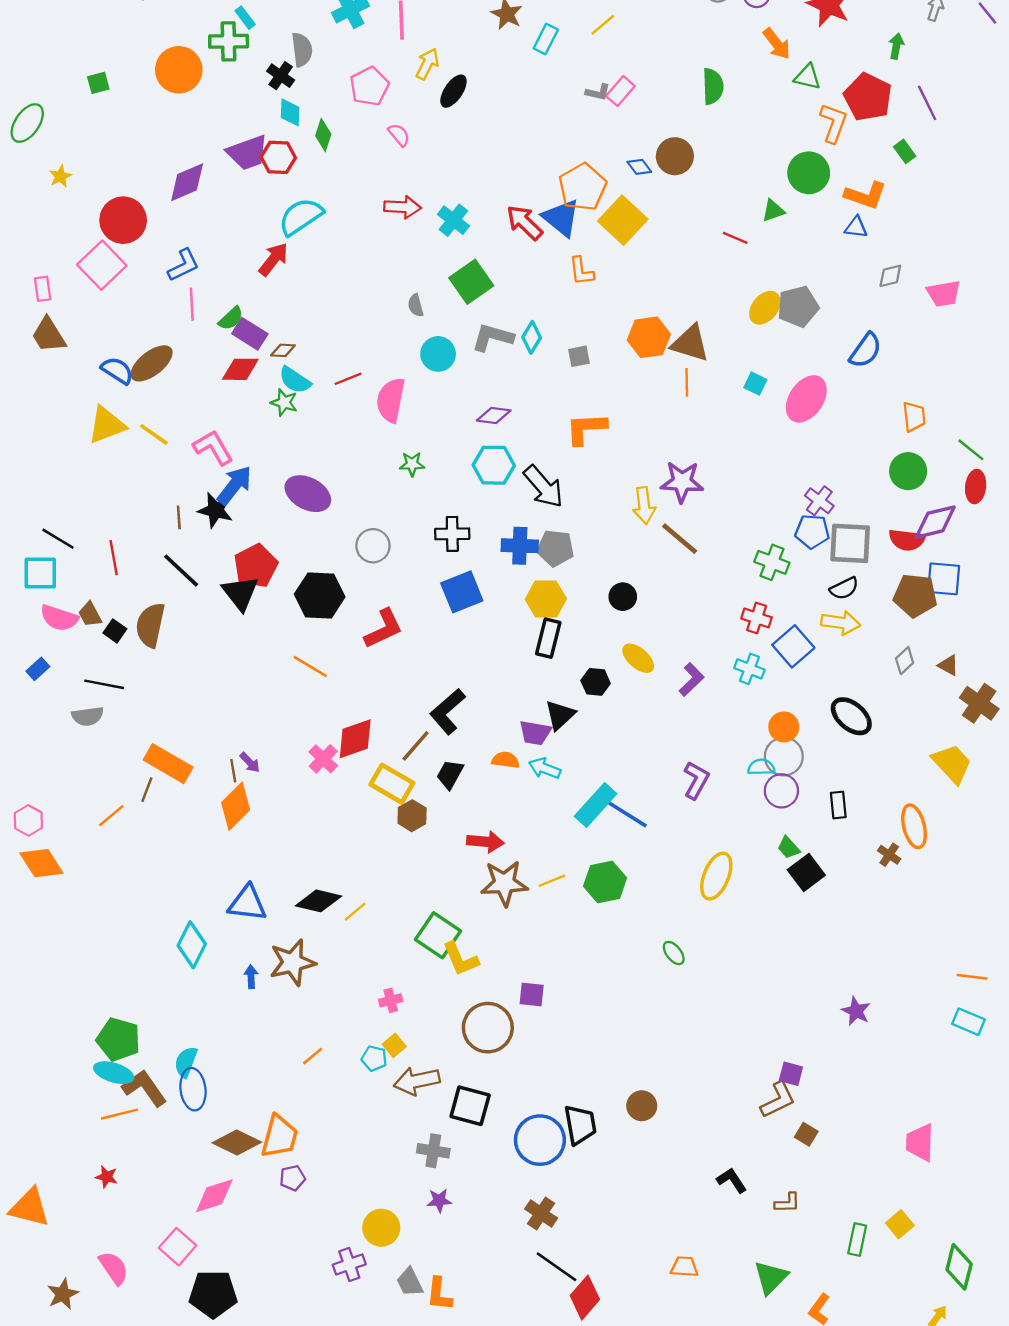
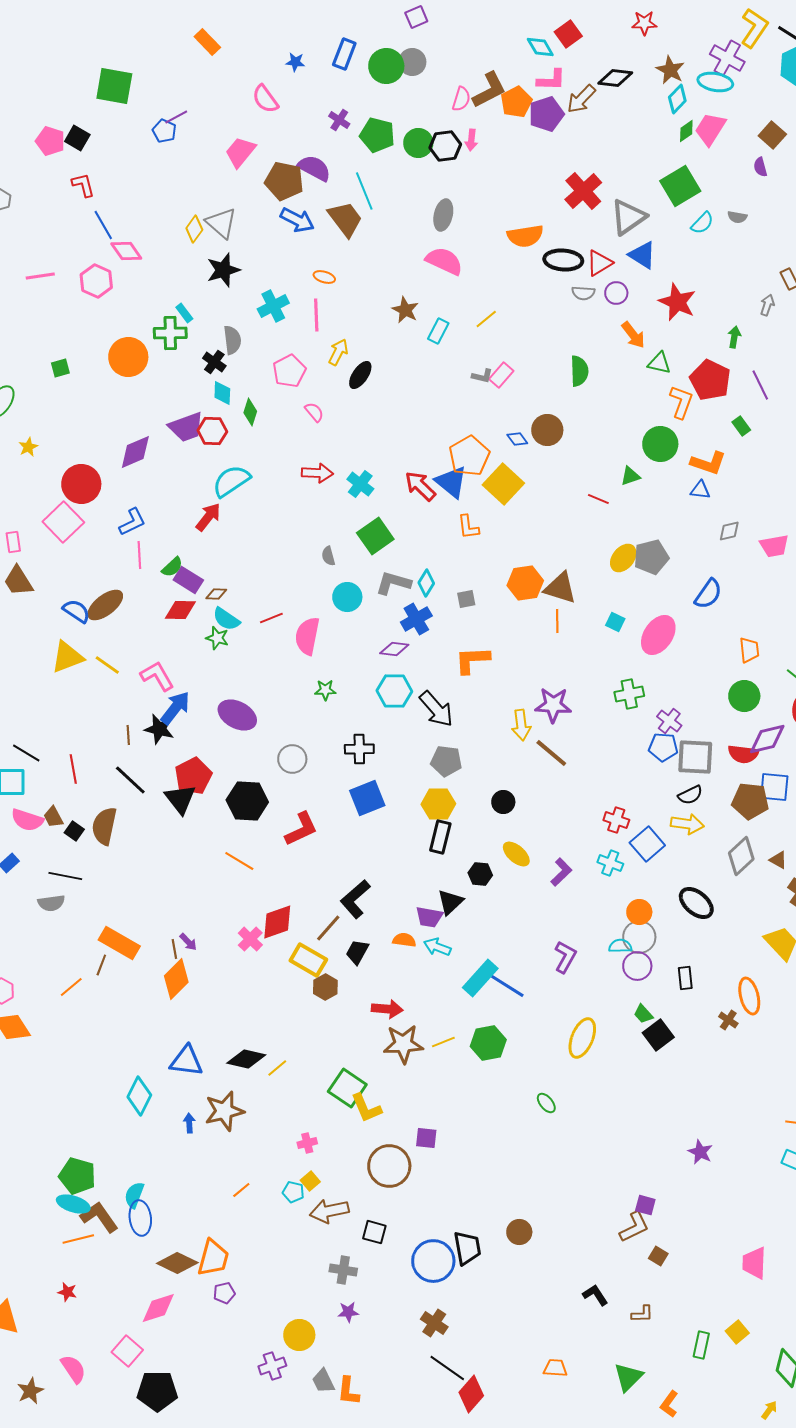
blue cross: (520, 546) -> (416, 619), moved, turned -32
green cross: (772, 562) -> (629, 694), moved, turned -32
gray diamond: (905, 661) -> (741, 856), size x1.6
black square: (470, 1106) -> (374, 1232), size x0.7

